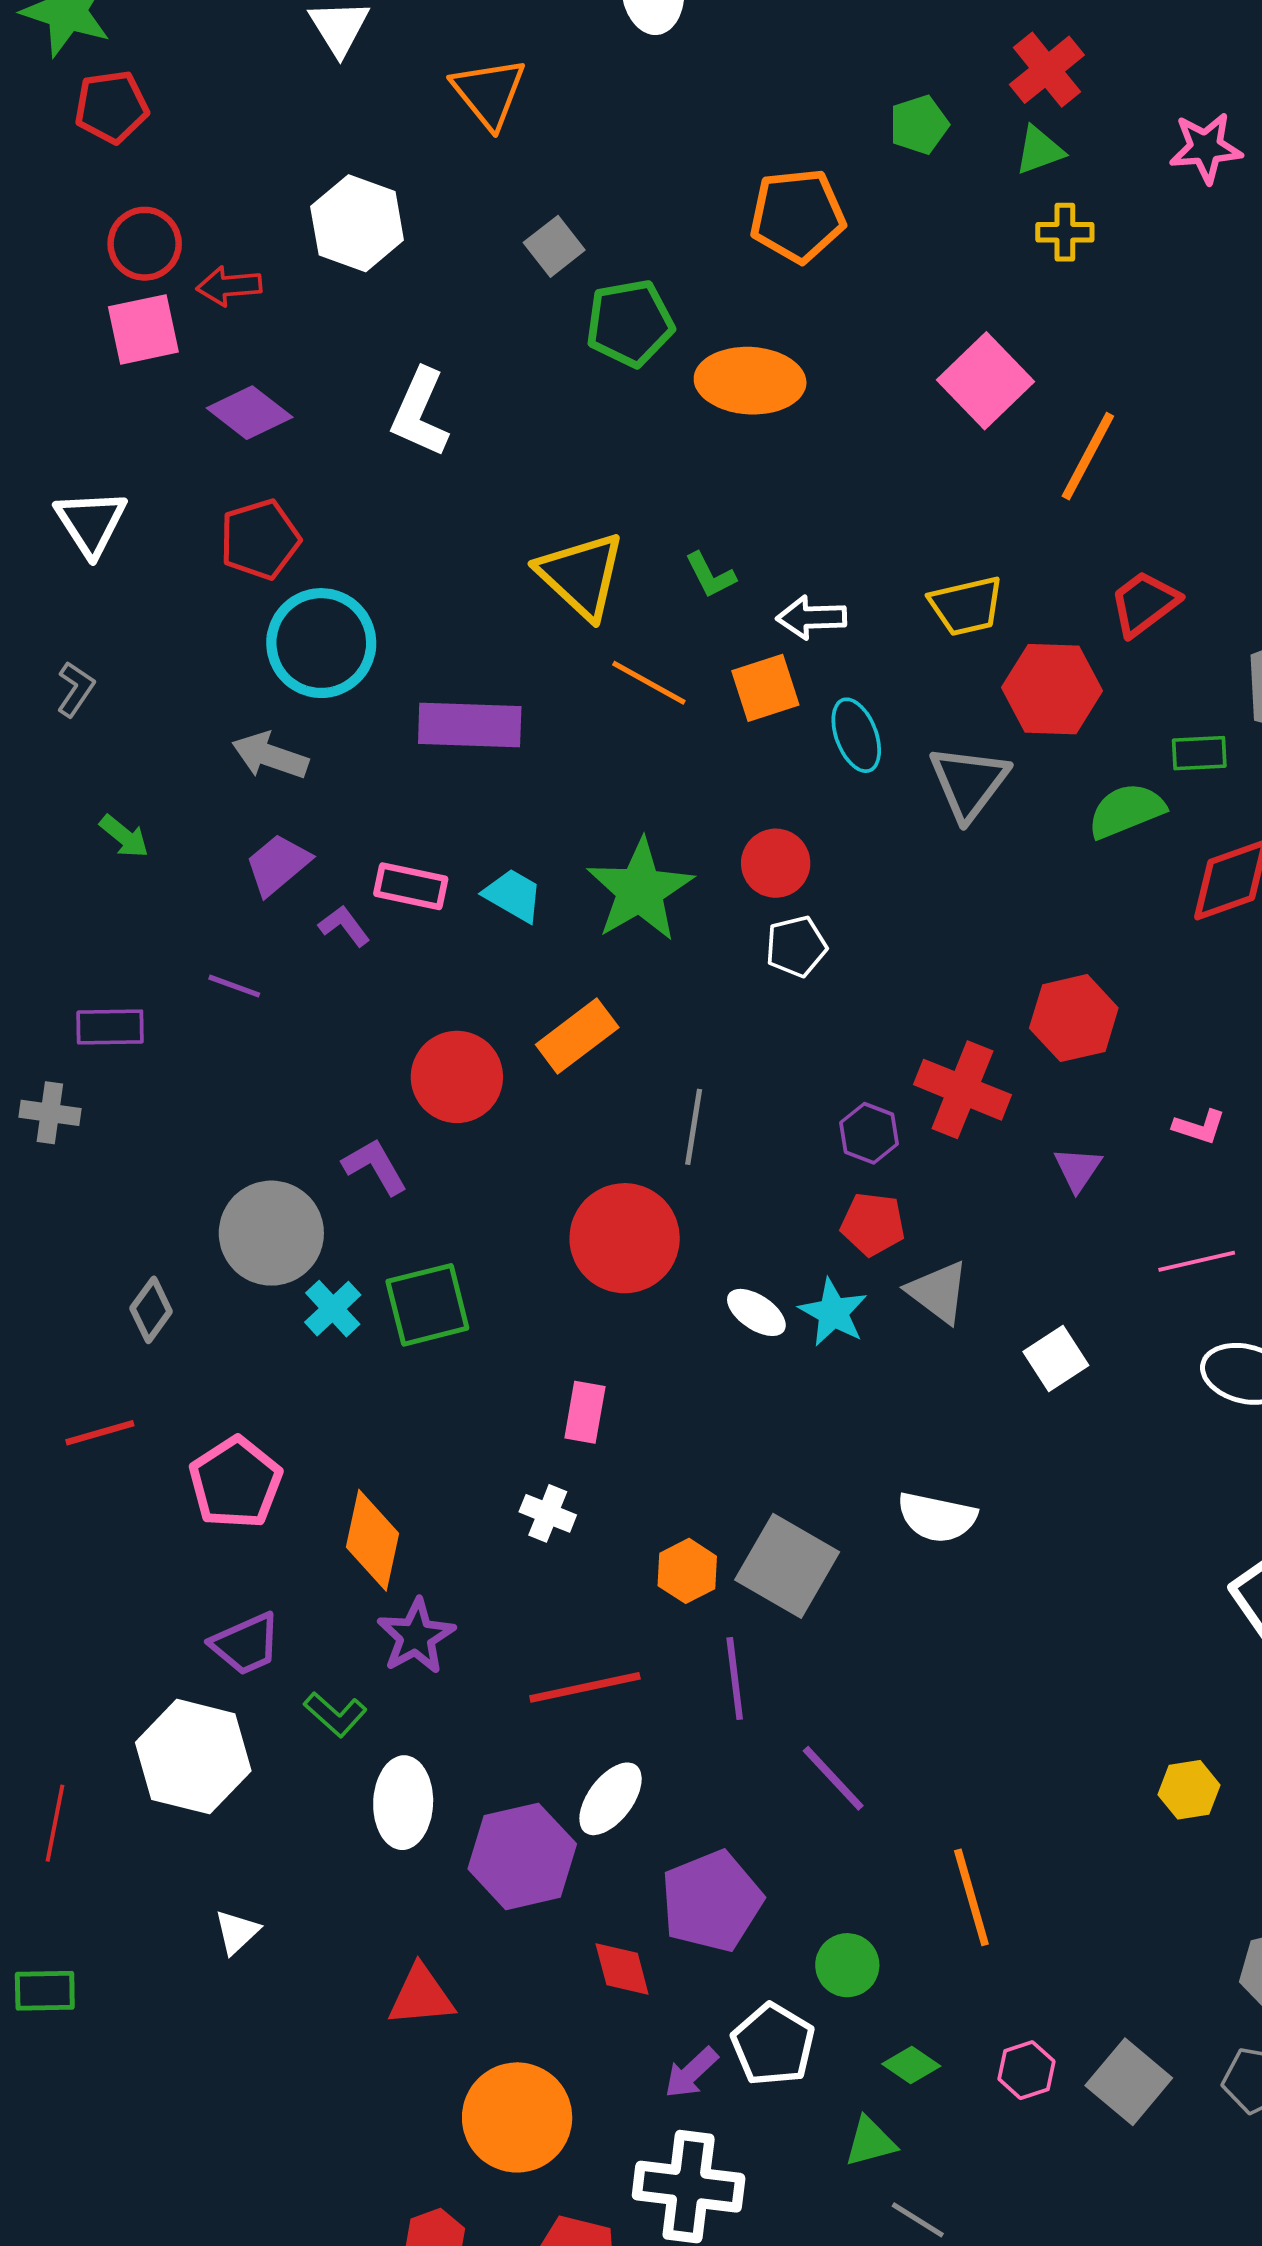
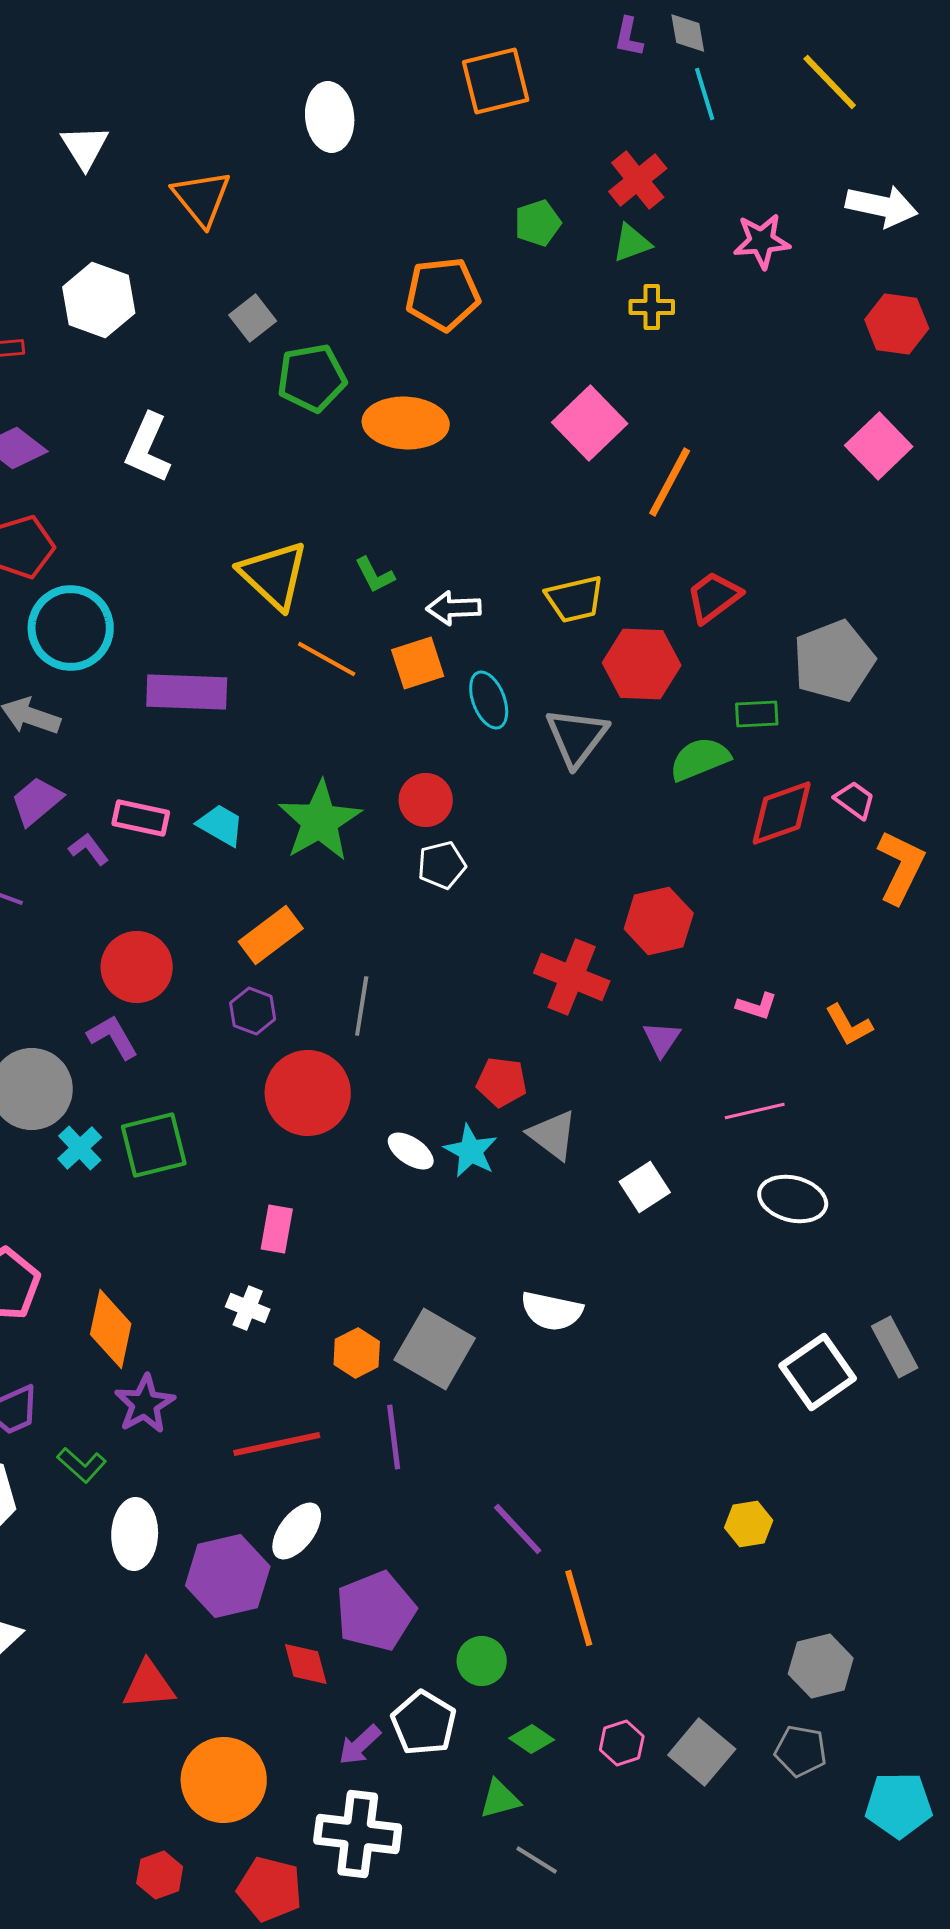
red circle: (457, 1077) -> (137, 967), moved
purple hexagon: (869, 1133) -> (253, 1011), moved
purple line: (833, 1778) -> (518, 1529), moved

